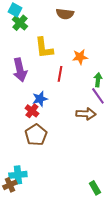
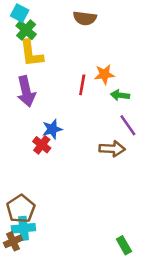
yellow L-shape: (44, 48) -> (31, 53), moved
red line: (60, 74) -> (82, 85), moved
green arrow: (98, 80) -> (120, 95), moved, turned -88
brown pentagon: (36, 135) -> (21, 209), moved

